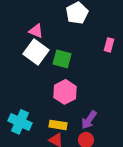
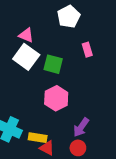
pink rectangle: (109, 45) -> (87, 50), moved, turned -32
yellow rectangle: (58, 125) -> (38, 138), moved

